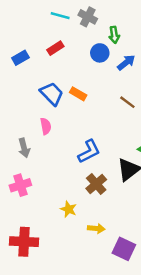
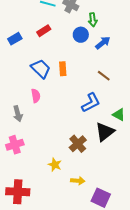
orange rectangle: (78, 94) -> (63, 69), turned 56
blue L-shape: (89, 151) -> (91, 103), moved

